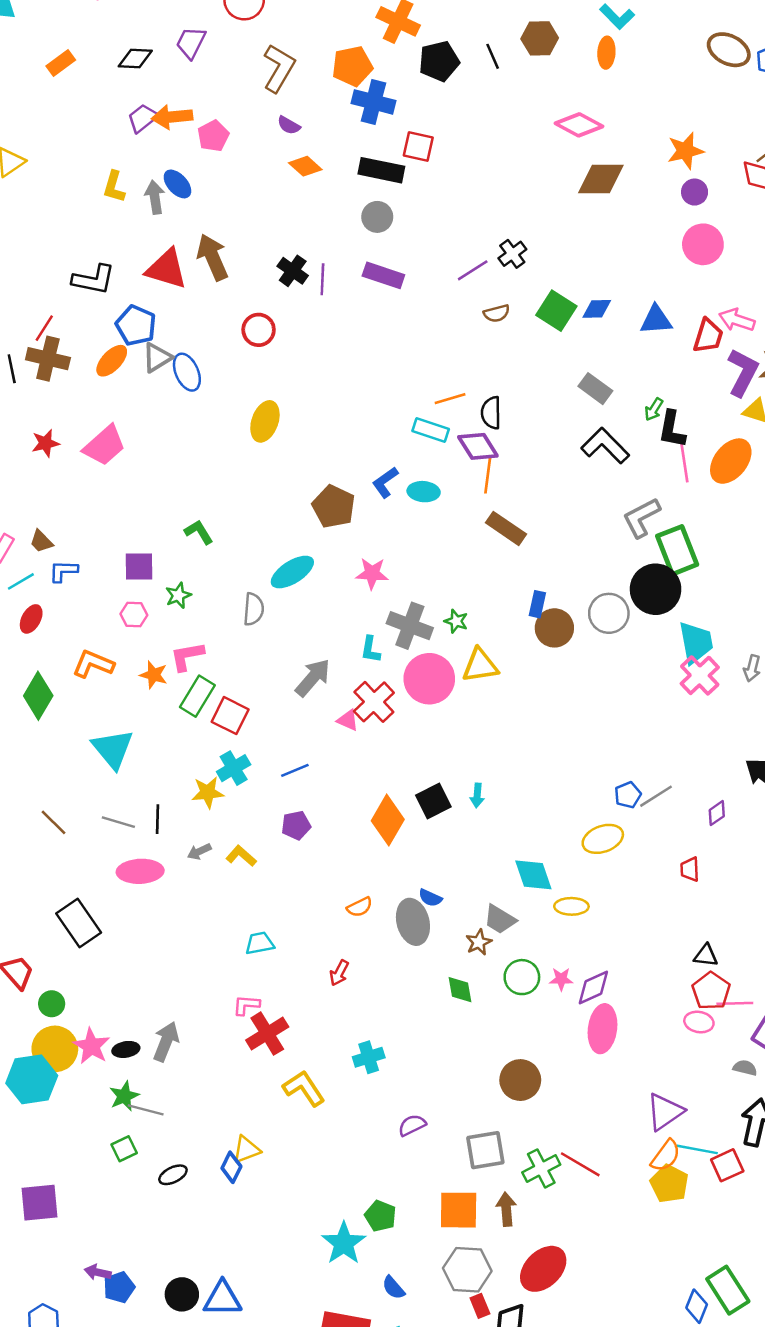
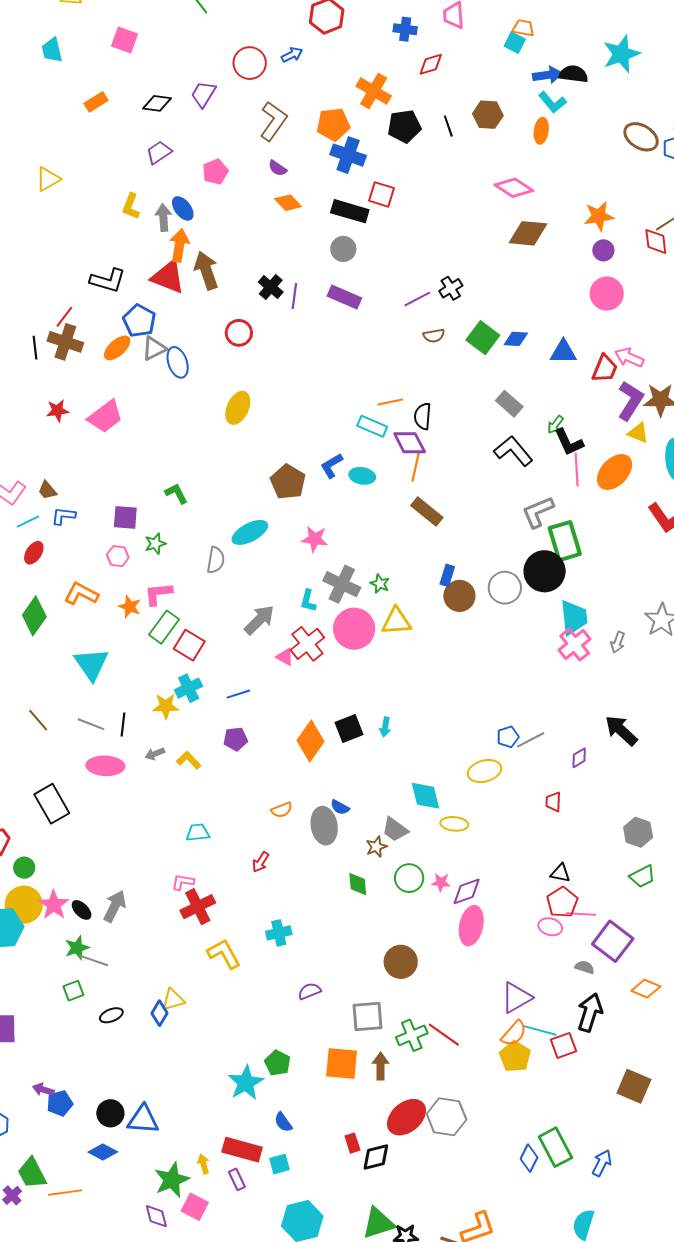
orange arrow: (172, 117) -> (179, 245), moved, turned 100
black L-shape: (672, 429) -> (569, 442), turned -40
black ellipse: (126, 1049) -> (82, 910), turned 50
gray hexagon: (467, 1270) -> (447, 1117), moved

